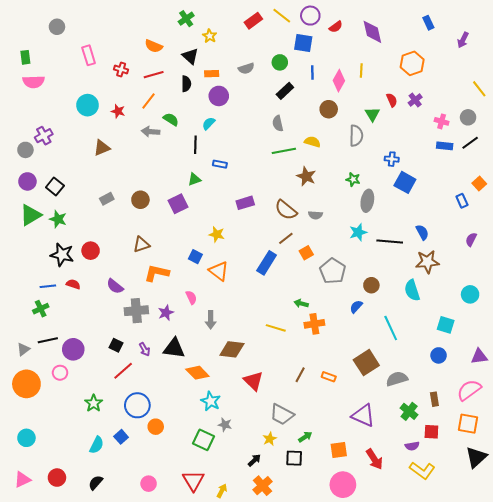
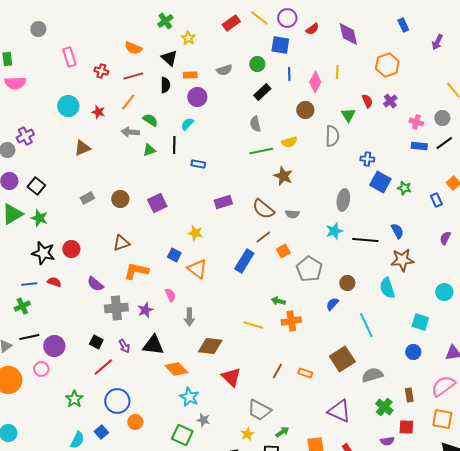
yellow semicircle: (312, 142) -> (289, 142), turned 147
green triangle: (194, 179) -> (149, 150), moved
green star: (353, 179) -> (404, 188), moved

